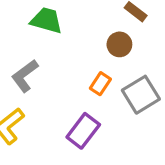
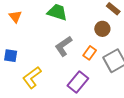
gray L-shape: (25, 76) -> (64, 46), moved

